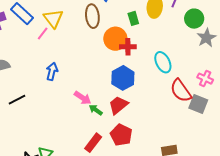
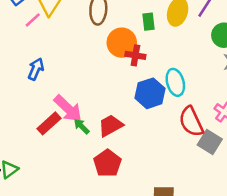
blue hexagon: (123, 78) -> (150, 93), moved
pink arrow: (83, 98) -> (68, 109), size x1.4
red rectangle: (93, 143) -> (49, 123), moved

